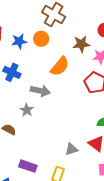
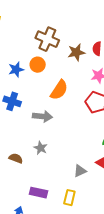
brown star: (81, 44) -> (76, 52), moved
gray star: (27, 110) -> (41, 148), moved

